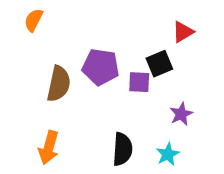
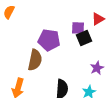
purple square: (139, 82) -> (78, 28), moved
brown semicircle: (59, 84) -> (35, 60), moved

